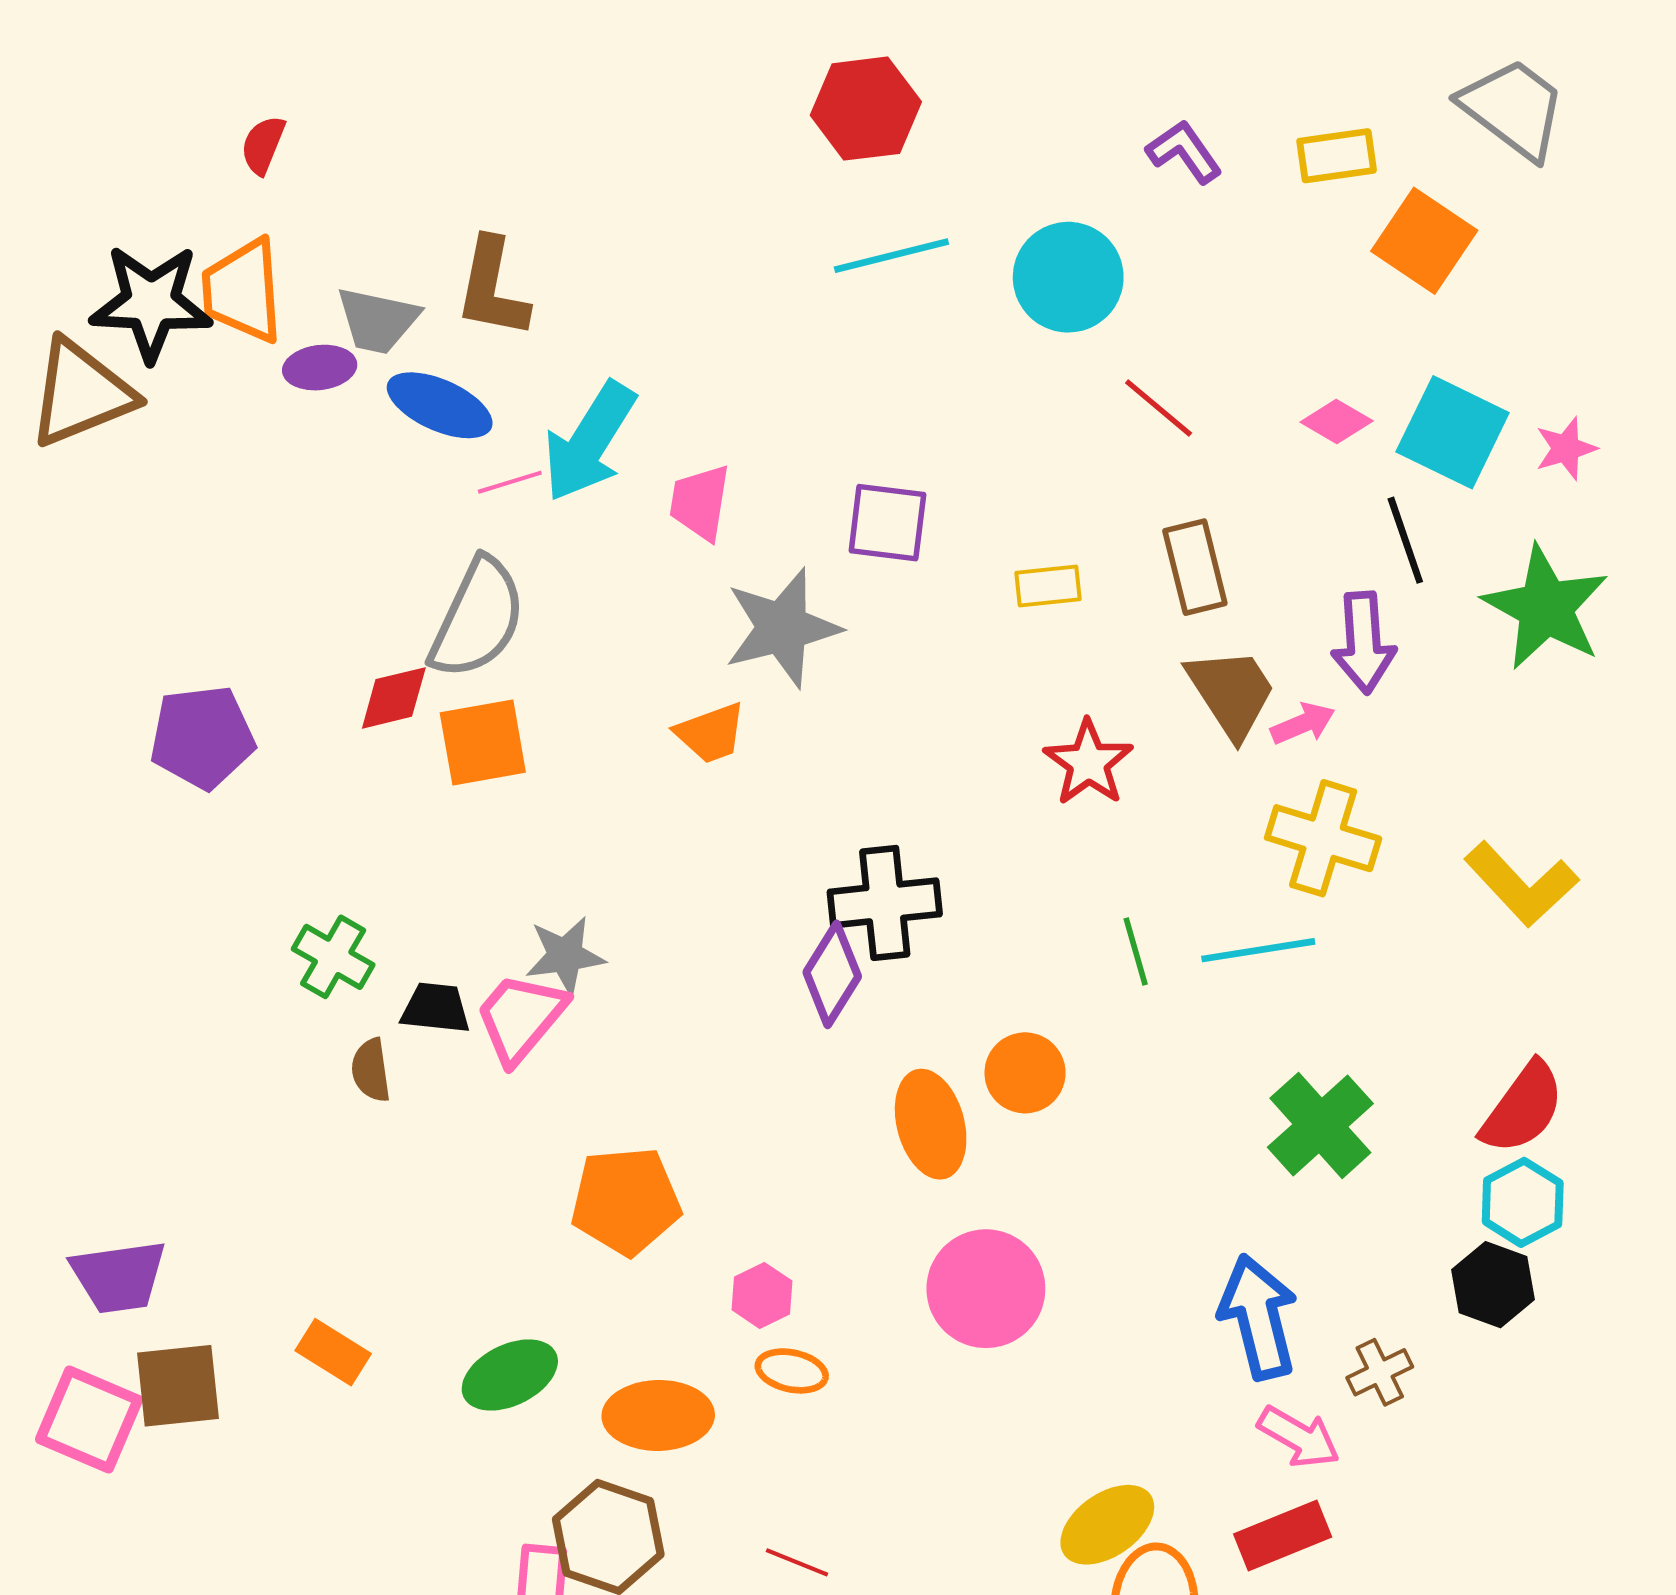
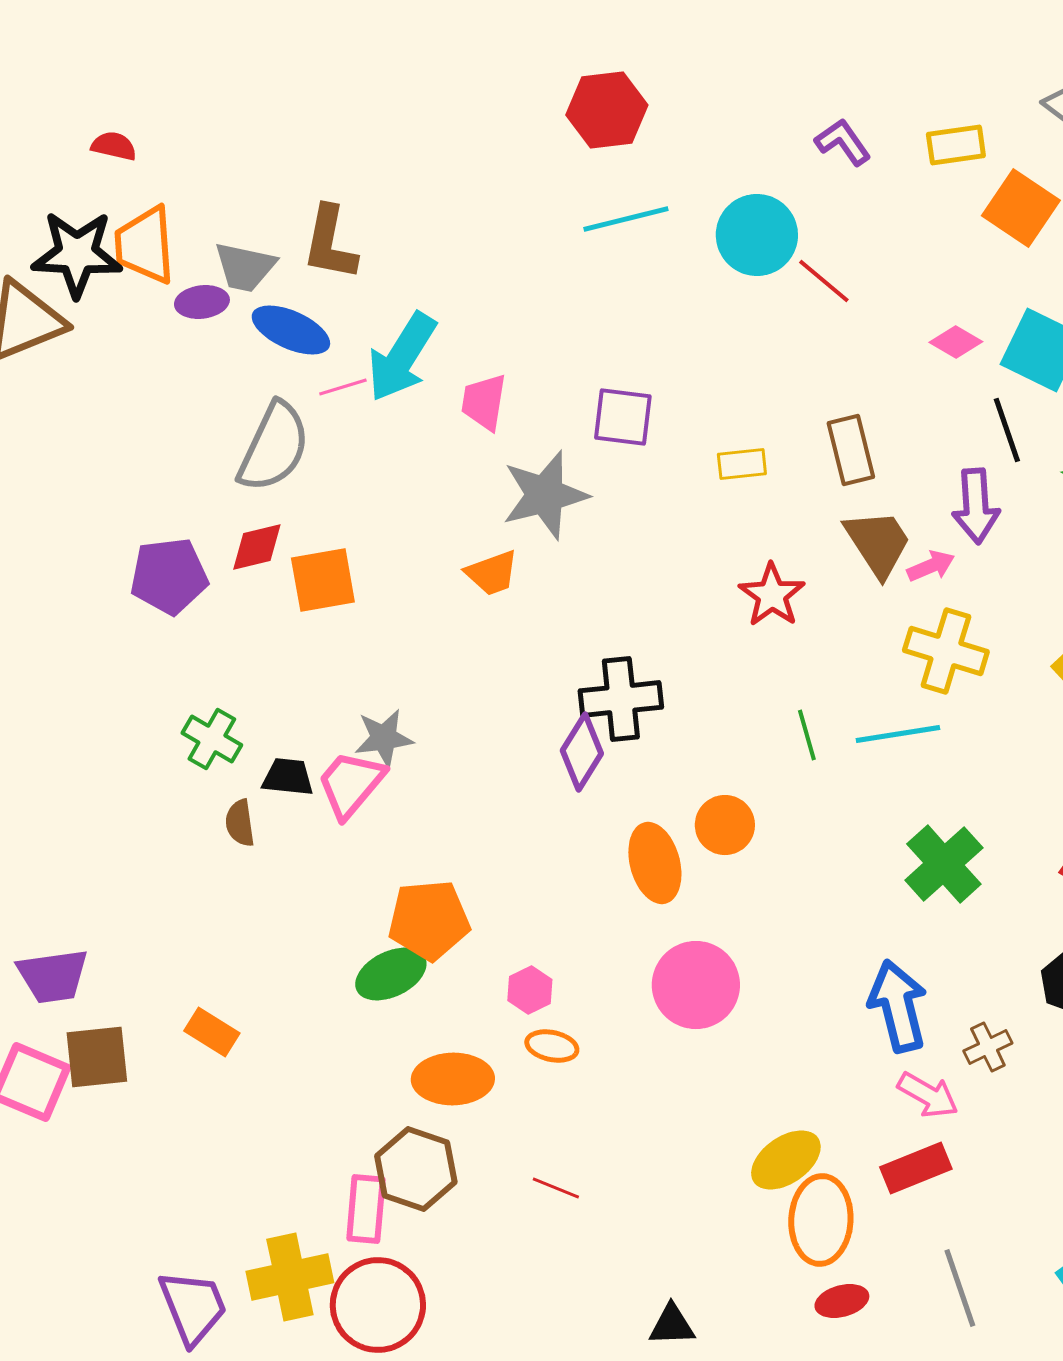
red semicircle: (263, 145) -> (114, 146), moved, turned 81
red line: (1159, 408) -> (824, 281), moved
gray semicircle: (477, 618) -> (274, 447), moved
purple pentagon: (202, 737) -> (169, 576), moved
green ellipse: (510, 1375) -> (391, 974), moved

